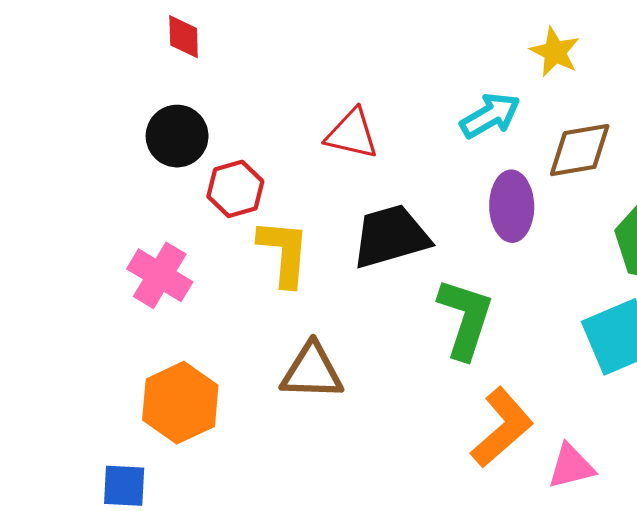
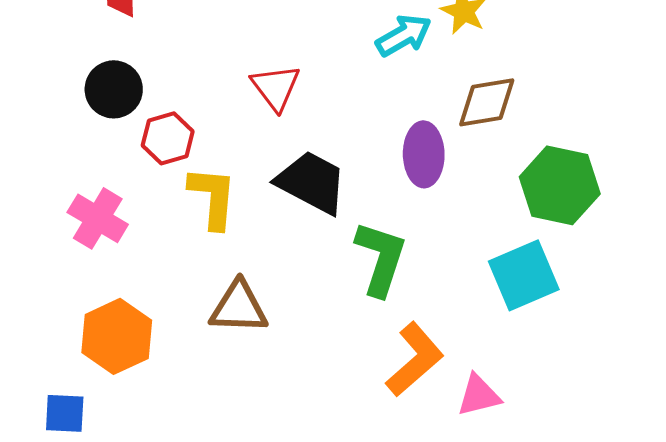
cyan arrow: (490, 116) -> (404, 35), moved
red triangle: (352, 134) -> (276, 87), turned 40
black trapezoid: (391, 236) -> (312, 182), turned 44

